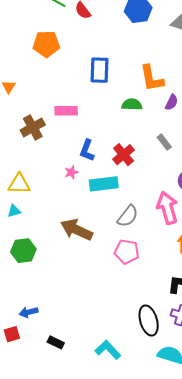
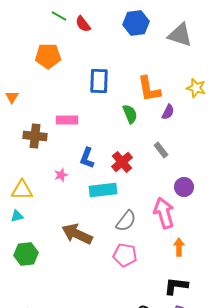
green semicircle: (132, 104) -> (130, 114), turned 66
brown cross: (33, 127) -> (35, 136), turned 35
pink star: (71, 172) -> (61, 175), moved

